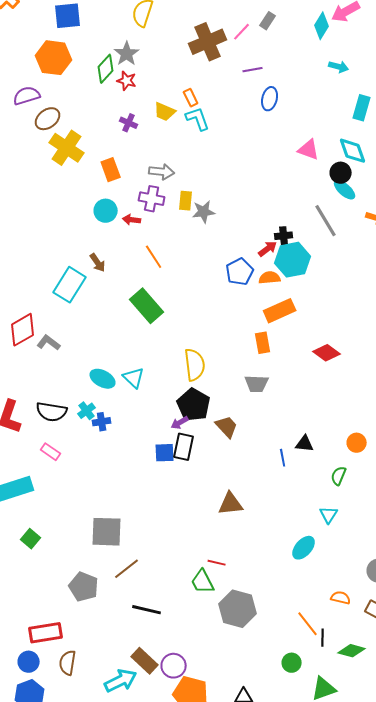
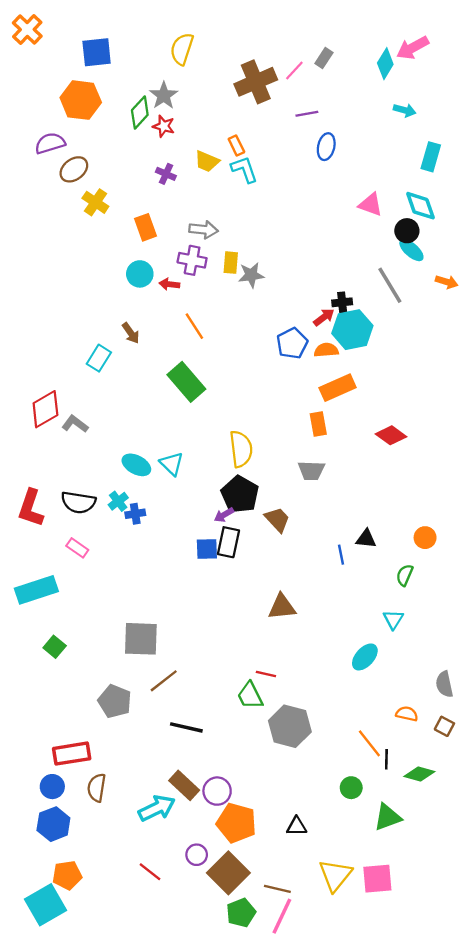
yellow cross: (67, 148) -> (95, 202), size x0.7
cyan rectangle: (70, 285) -> (99, 358), size x0.7

